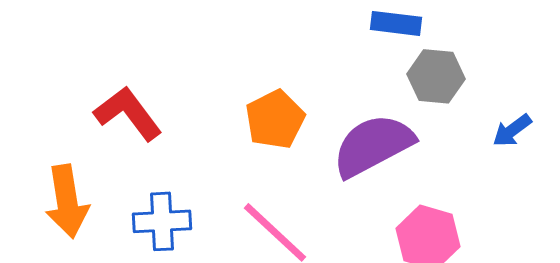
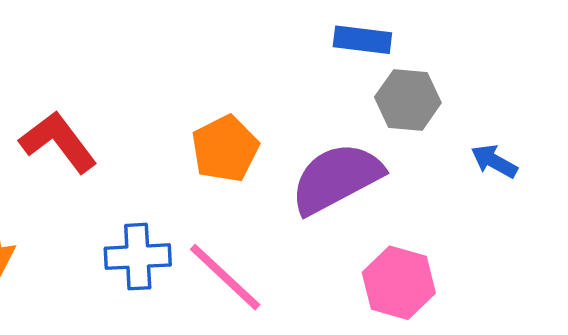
blue arrow: (512, 130) -> (494, 161), turned 66
blue cross: (162, 221) -> (138, 257), moved

